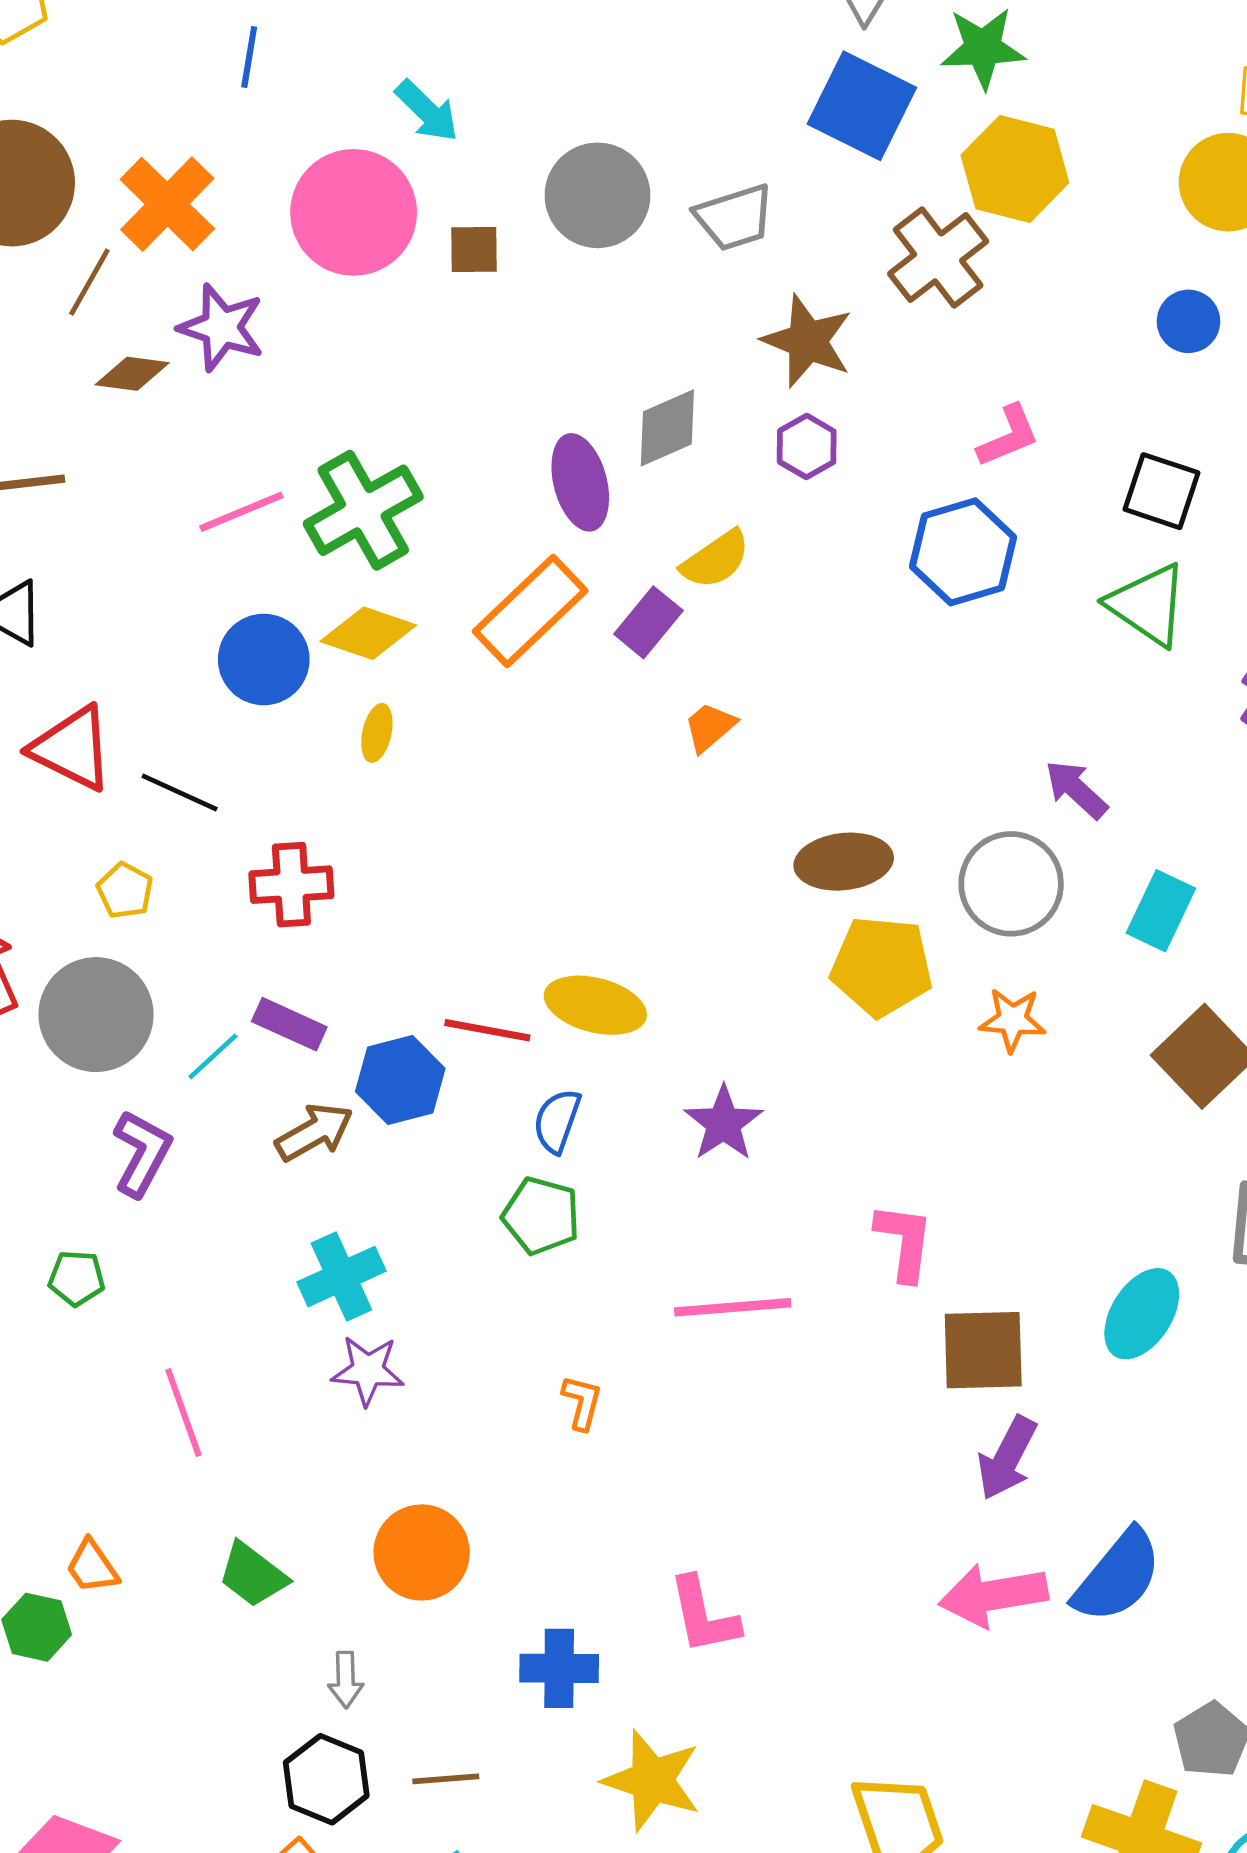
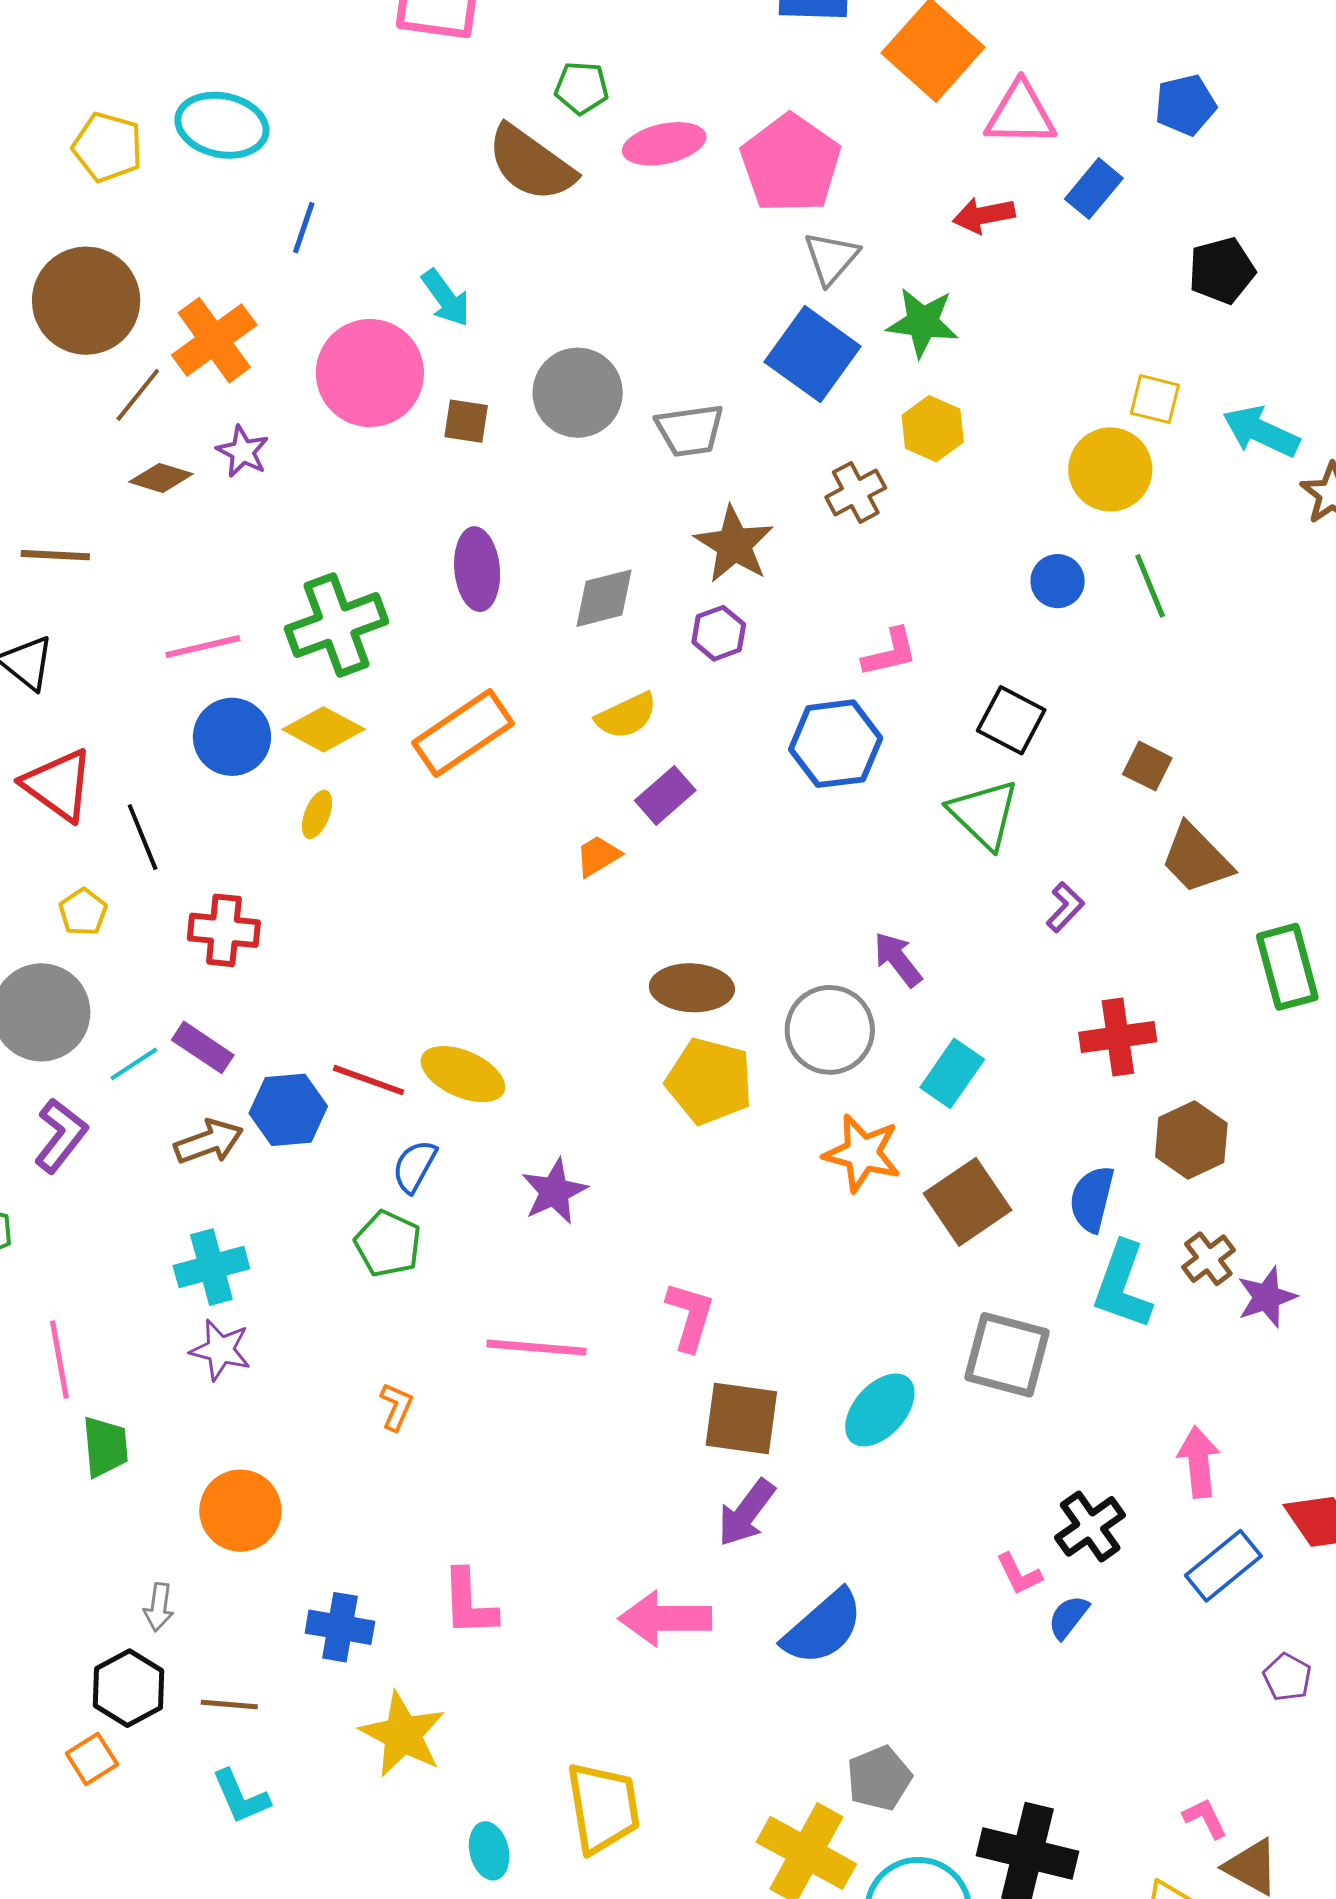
yellow hexagon: (1015, 169) -> (933, 429), size x0.7
brown cross: (938, 257) -> (856, 492), size x0.7
purple star: (222, 327) -> (243, 452), size x0.7
purple ellipse: (580, 482) -> (477, 569), moved
pink line: (241, 512) -> (203, 647), moved
purple rectangle: (648, 622) -> (665, 795), moved
black line: (180, 792) -> (143, 837), turned 34
orange star: (1012, 1020) -> (862, 1153), moved, size x1.4
green trapezoid: (253, 1575) -> (105, 1447), moved, turned -142
pink arrow: (993, 1595) -> (665, 1618), moved

